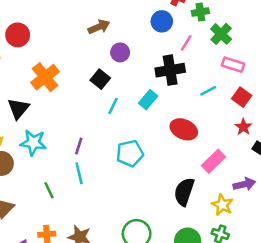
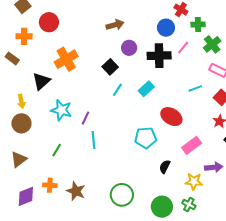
black cross: (170, 70) -> (159, 56), moved
cyan star: (33, 143) -> (61, 110), moved
cyan pentagon: (130, 153) -> (146, 138), moved
cyan line: (79, 173) -> (94, 140), moved
green line: (49, 190) -> (57, 150), turned 48
black semicircle: (184, 192) -> (165, 167), size x0.6
yellow star: (222, 205) -> (194, 181), turned -30

